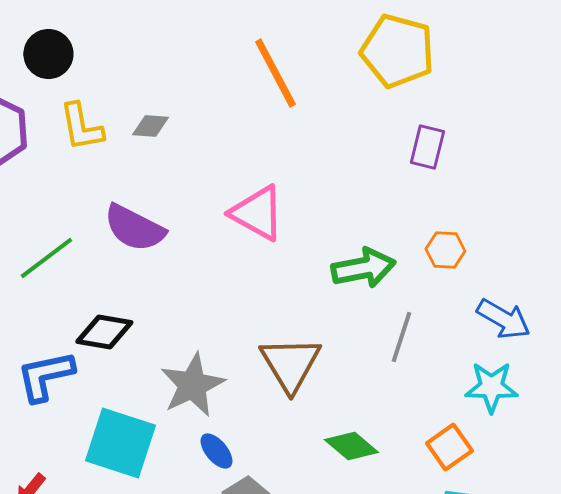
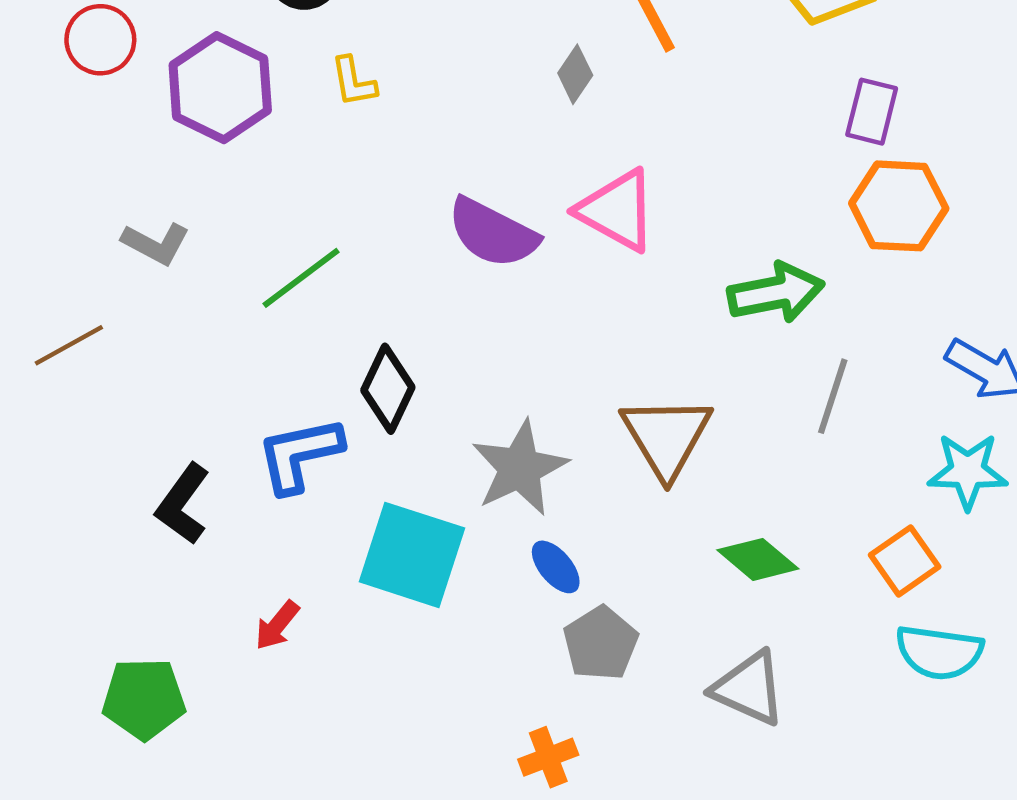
gray diamond: (150, 126) -> (575, 74), moved, turned -60
yellow L-shape: (81, 127) -> (353, 82), size x0.7
purple semicircle: (134, 228) -> (493, 233), moved
orange hexagon: (445, 250) -> (899, 206), moved, size x1.6
black diamond: (104, 332) -> (388, 389), turned -74

